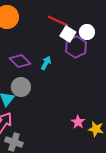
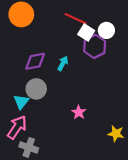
purple diamond: (20, 61) -> (35, 61), turned -55
pink star: (78, 122) -> (79, 112), moved

